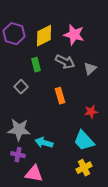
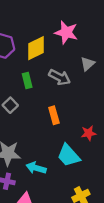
pink star: (74, 35) -> (66, 32), moved
gray triangle: (90, 69) -> (88, 64), moved
cyan trapezoid: (84, 141) -> (68, 156), moved

